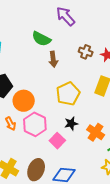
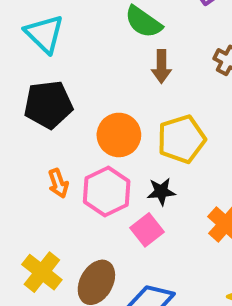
orange circle: (24, 101) -> (119, 135), moved
black star: (71, 123) -> (161, 192), moved

